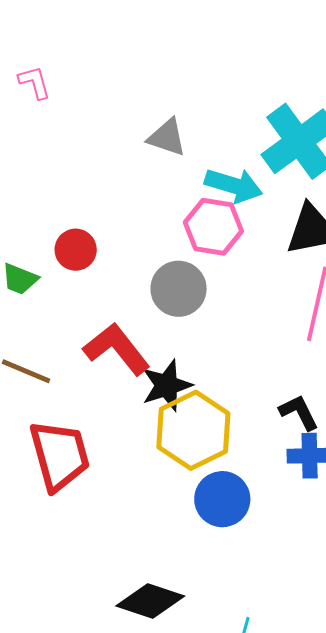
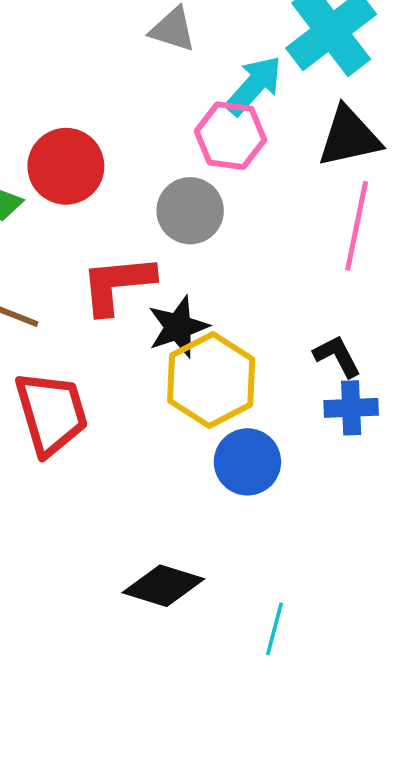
cyan arrow: (234, 185) -> (254, 86), turned -64
red circle: (76, 250) -> (66, 166), size x1.5
red L-shape: (117, 349) -> (117, 284), turned -56

